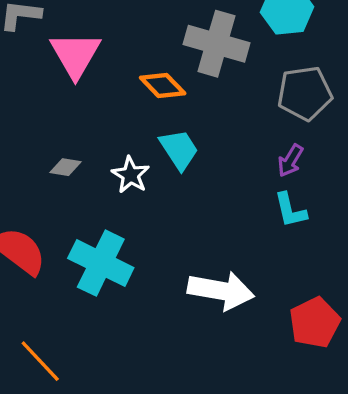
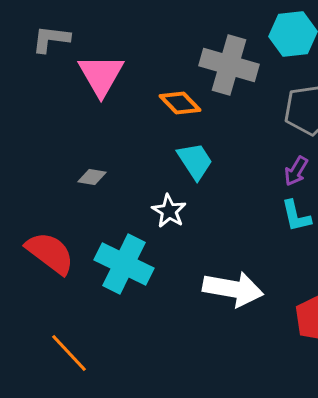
white star: (131, 175) -> (169, 211), moved

